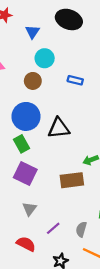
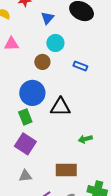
brown rectangle: (72, 180) -> (66, 170), moved
gray triangle: (30, 209) -> (25, 176), turned 40

